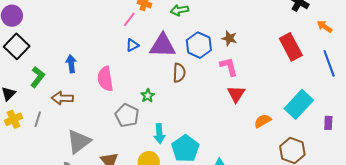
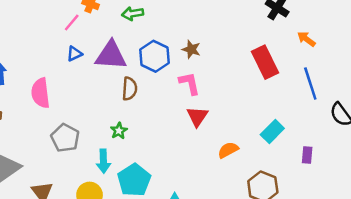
green star: (148, 96) -> (119, 131), moved
cyan rectangle: (299, 104) -> (272, 132), size x0.7

